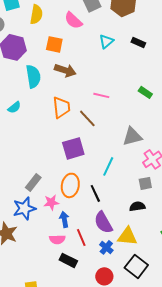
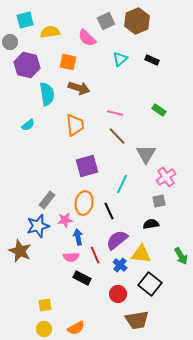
yellow semicircle: (36, 14) -> (50, 32), turned -108
brown line: (87, 118) -> (117, 136), moved
gray triangle: (132, 136) -> (146, 154), turned -45
purple semicircle: (103, 222) -> (117, 240), turned 80

